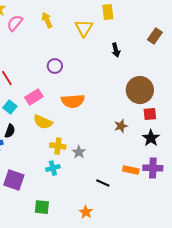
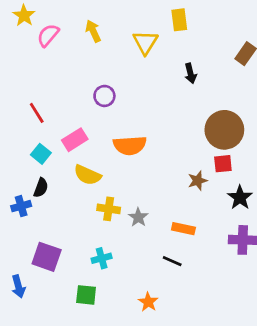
red square: (150, 114) -> (223, 164), moved
cyan cross: (53, 168) -> (102, 258), moved
orange rectangle: (131, 170) -> (183, 229), moved

